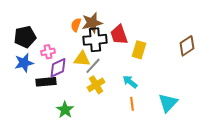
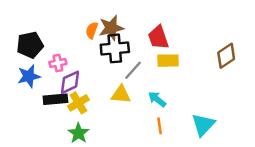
red trapezoid: (119, 35) -> (158, 38), moved
yellow rectangle: (139, 50) -> (168, 61), turned 72
yellow triangle: (82, 59) -> (121, 94), moved
gray line: (93, 66) -> (133, 70), moved
yellow cross: (96, 85) -> (78, 103), moved

